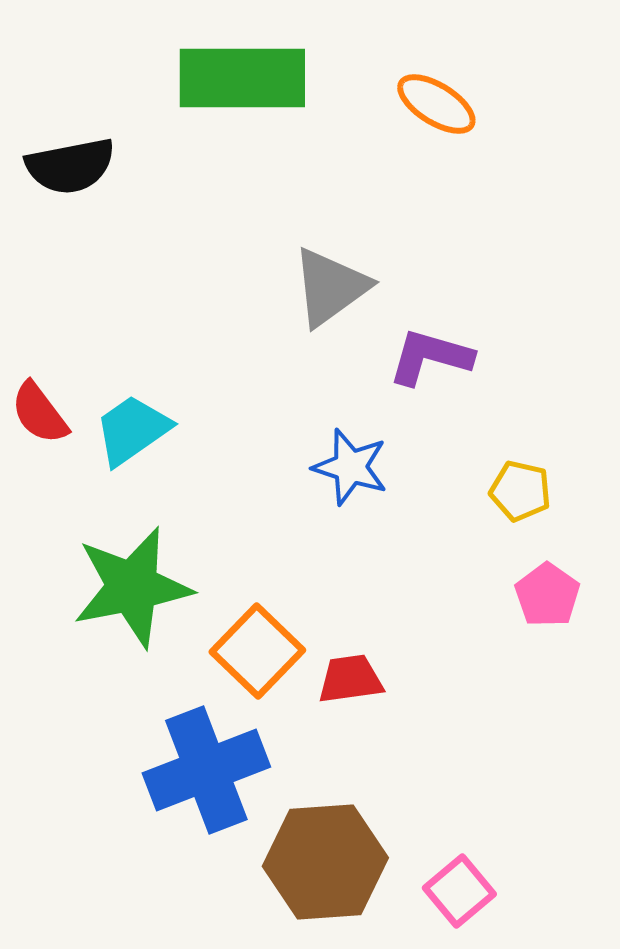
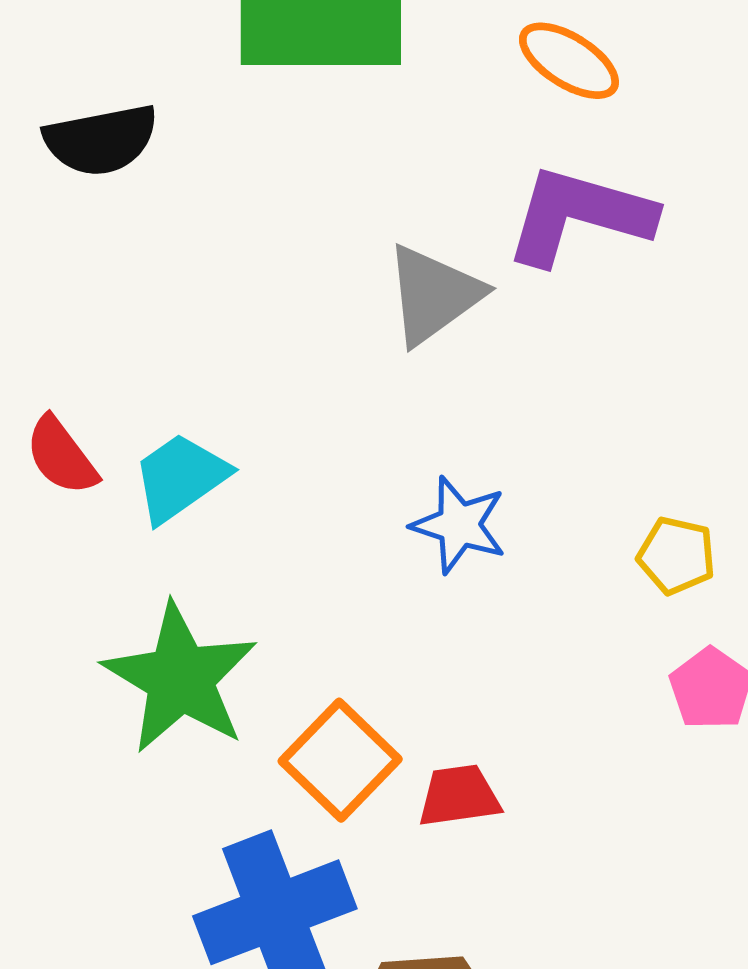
purple L-shape: (430, 357) -> (579, 215), moved, size x1.4
green star: (132, 587) -> (180, 678), turned -30

